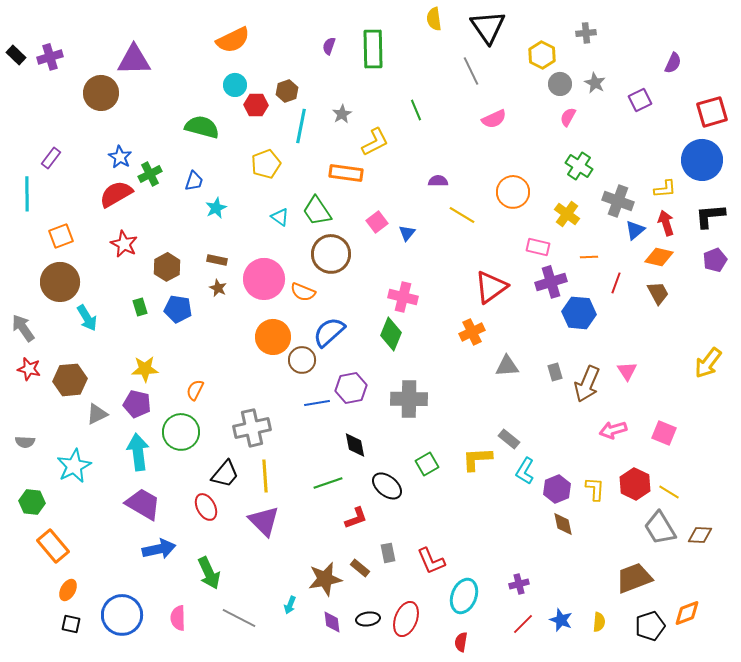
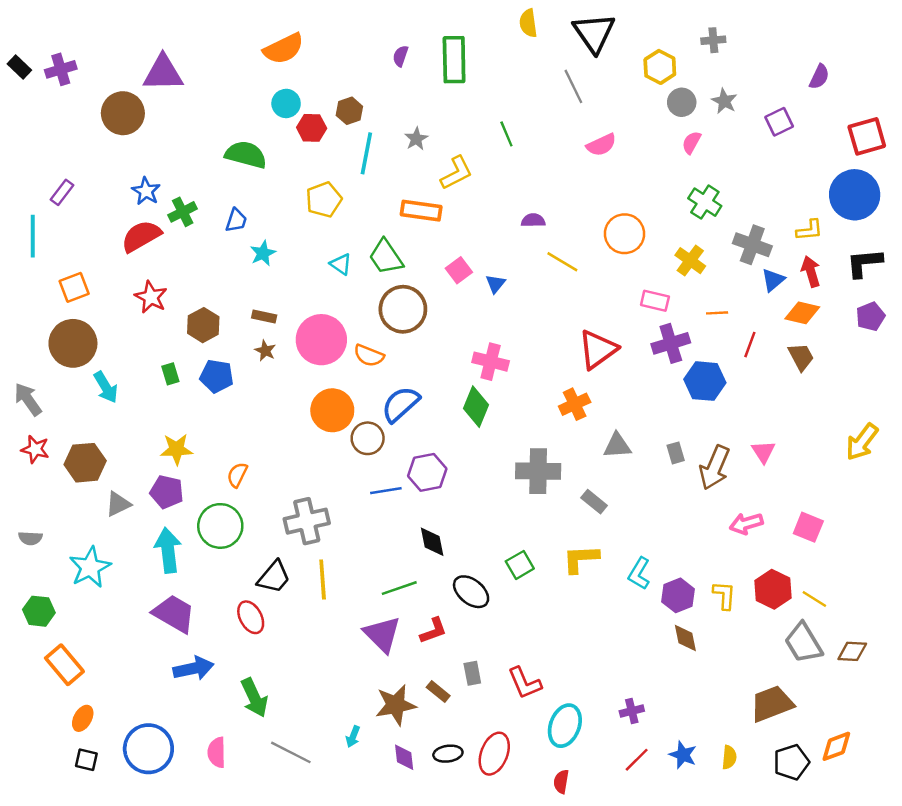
gray cross: (409, 399) -> (538, 471), moved
gray rectangle: (509, 439) -> (594, 502), moved
purple triangle: (264, 521) -> (382, 634), moved

